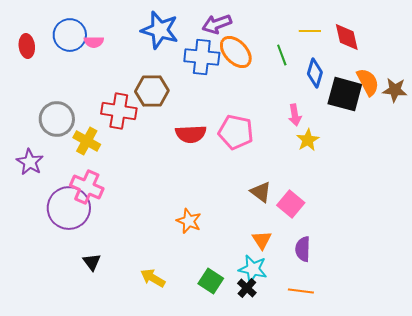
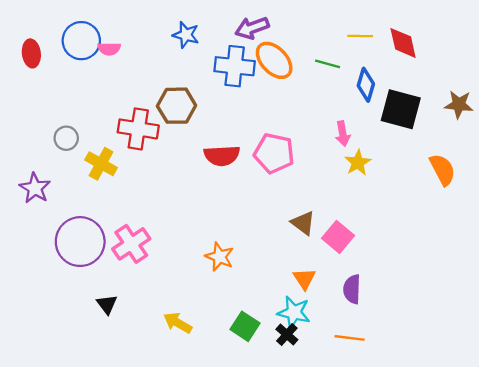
blue star: (160, 30) -> (186, 35), size x0.6
green line: (282, 55) -> (328, 64), turned -55
orange semicircle: (368, 82) -> (443, 170), moved
gray circle: (57, 119) -> (66, 138), size x0.6
pink cross: (87, 187) -> (131, 244), moved, turned 32

